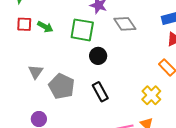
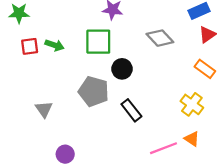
gray diamond: (125, 24) -> (160, 38), moved
gray triangle: (36, 72) -> (44, 109), moved
gray pentagon: (62, 86) -> (94, 91), moved

